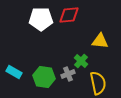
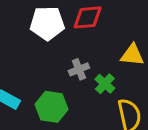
gray cross: (68, 74) -> (79, 69), moved

